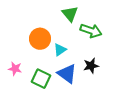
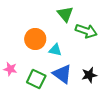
cyan triangle: (60, 50) -> (55, 50), turned 48
black star: (91, 66) -> (89, 75), moved

